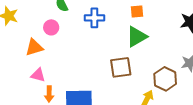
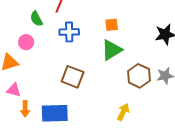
brown square: (121, 67) -> (73, 77), moved, turned 30
brown hexagon: (165, 79) -> (139, 76), moved

